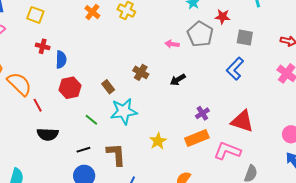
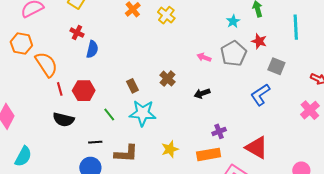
red hexagon: (70, 88) -> (84, 91), moved
brown L-shape: (116, 154) -> (126, 154), turned 85

